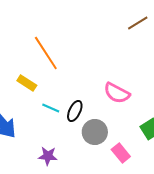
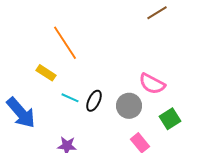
pink semicircle: (117, 93) -> (152, 84), moved
gray circle: (95, 132) -> (129, 106), moved

